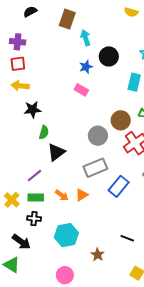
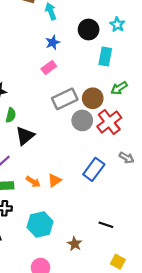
black circle: (109, 56) -> (89, 29), moved
pink rectangle: (81, 90) -> (49, 68), turned -64
gray circle: (98, 136) -> (82, 120), moved
gray rectangle: (95, 168) -> (65, 99), moved

